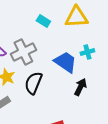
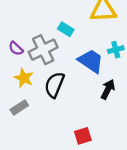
cyan rectangle: (43, 21) -> (66, 29), moved

